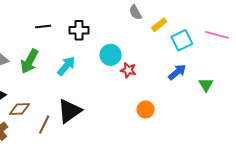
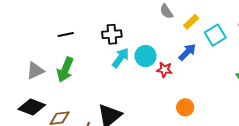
black line: (43, 27) -> (66, 34), moved
cyan arrow: (66, 66) -> (121, 58), moved
blue arrow: (177, 72) -> (187, 52), moved

